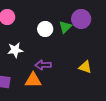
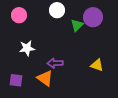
white circle: (45, 29) -> (57, 10), moved
orange triangle: (33, 80) -> (45, 78), turned 36

